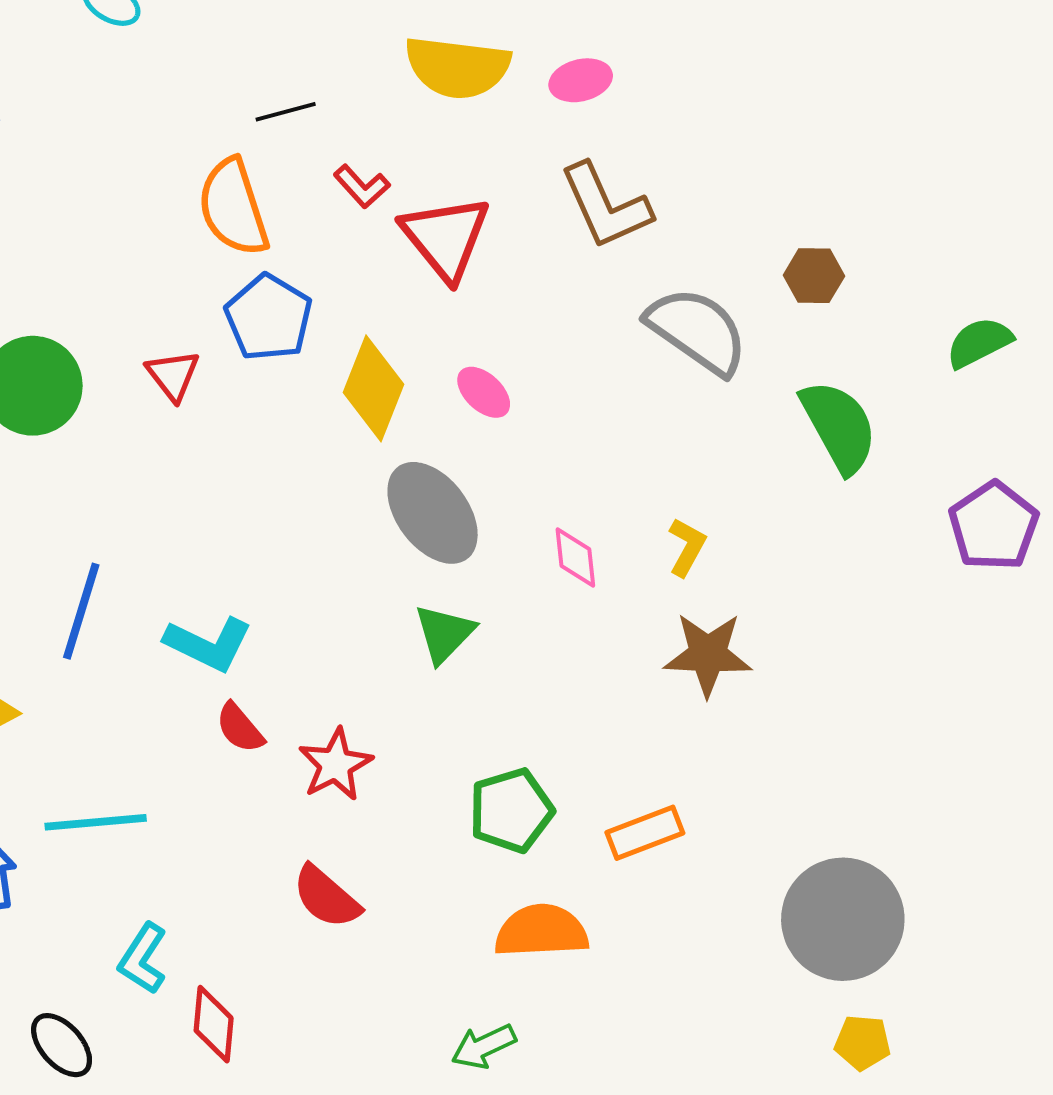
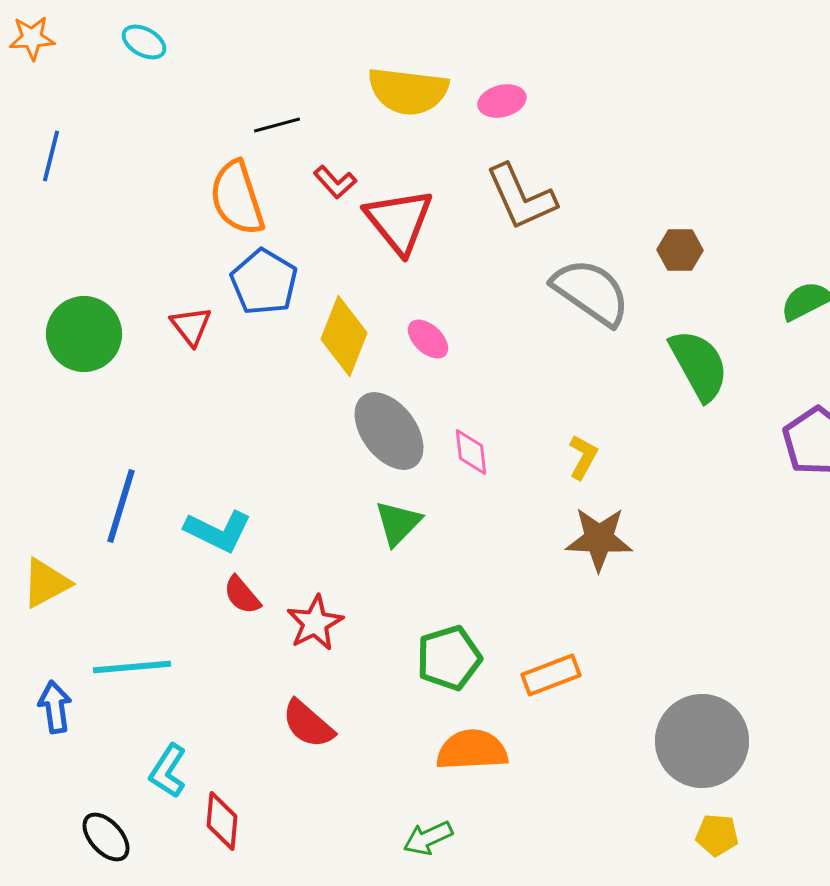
pink diamond: (575, 557) -> (471, 452), moved

